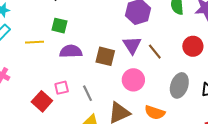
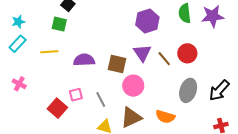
green square: (60, 26) -> (59, 24), moved
red circle: (193, 46) -> (187, 53), moved
pink circle: (133, 80) -> (133, 86), moved

